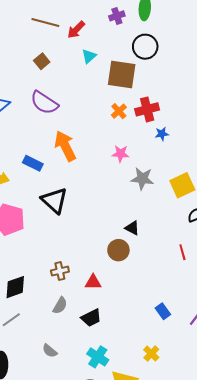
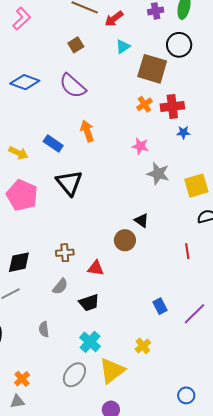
orange arrow: (65, 146) -> (87, 131), size x0.7
gray semicircle: (50, 351) -> (44, 329), turned 35

